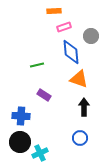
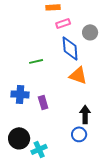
purple rectangle: (44, 95) -> (43, 102), moved, turned 40
black arrow: (84, 107) -> (85, 114), moved
blue cross: (21, 116) -> (20, 94), moved

